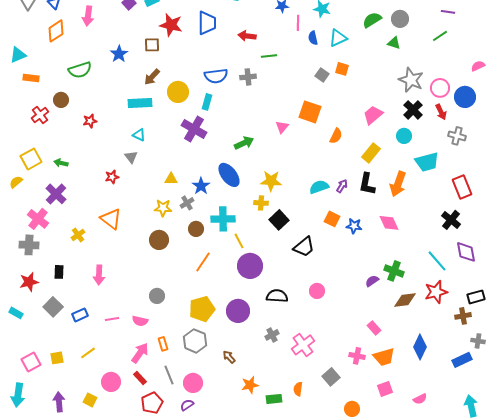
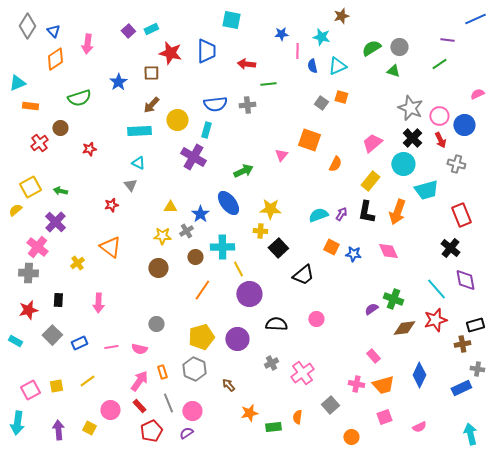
cyan circle: (404, 136) -> (403, 164), size x1.5

